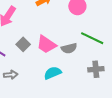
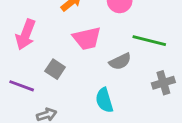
pink trapezoid: (46, 44) -> (87, 38), moved, turned -35
cyan semicircle: (53, 73) -> (104, 100), turned -72

